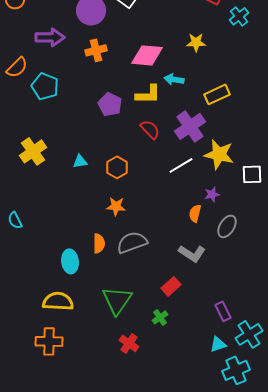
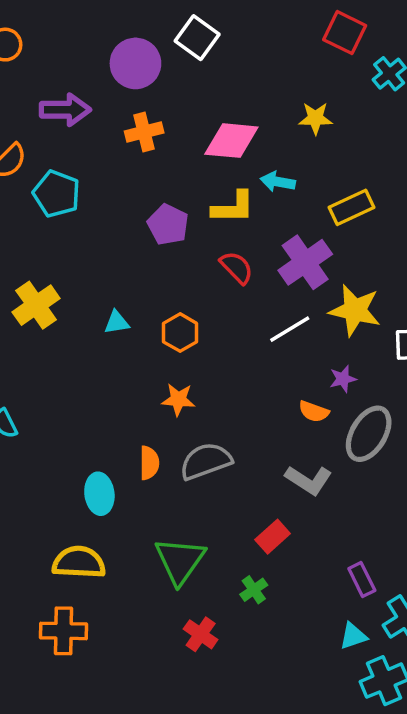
orange semicircle: (195, 213) -> (314, 411), turned -84
gray ellipse: (227, 226) -> (369, 434), size x1.4

